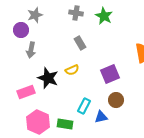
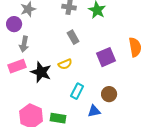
purple square: (110, 74) -> (106, 57), moved
pink rectangle: (26, 92) -> (17, 66), moved
cyan rectangle: (84, 106) -> (77, 91), moved

